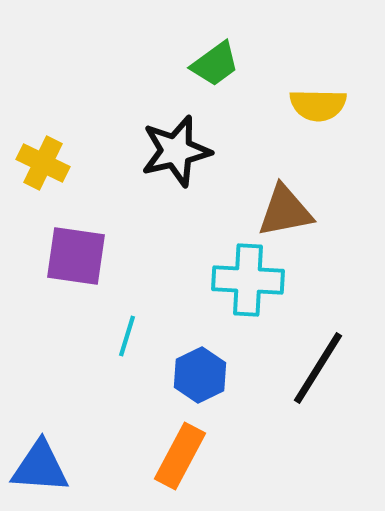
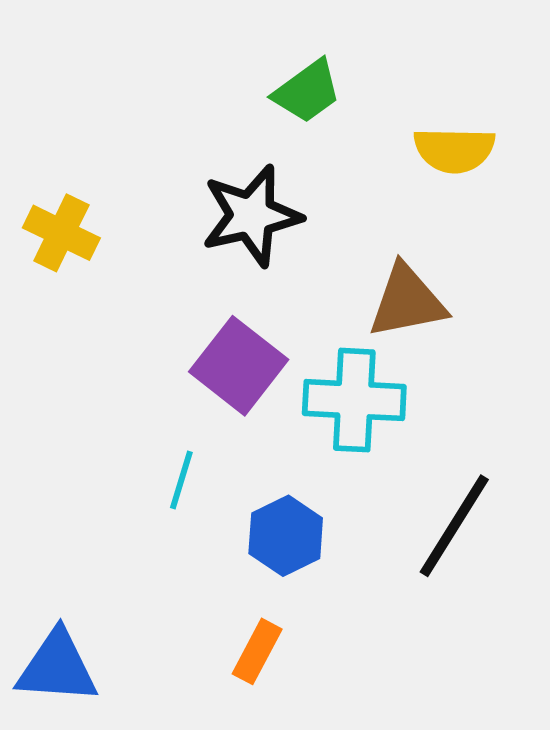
purple square: (76, 256) -> (239, 366), moved, turned 30
orange rectangle: (180, 456) -> (257, 651), size x0.7

